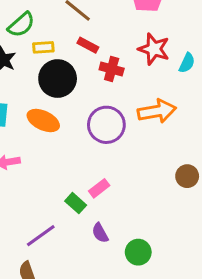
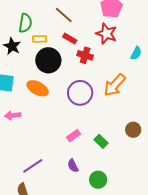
green semicircle: (21, 25) -> (25, 23), turned -42
red star: (154, 49) -> (106, 34), moved
orange arrow: (157, 111) -> (115, 85), turned 140
green rectangle: (76, 203) -> (101, 141), moved

